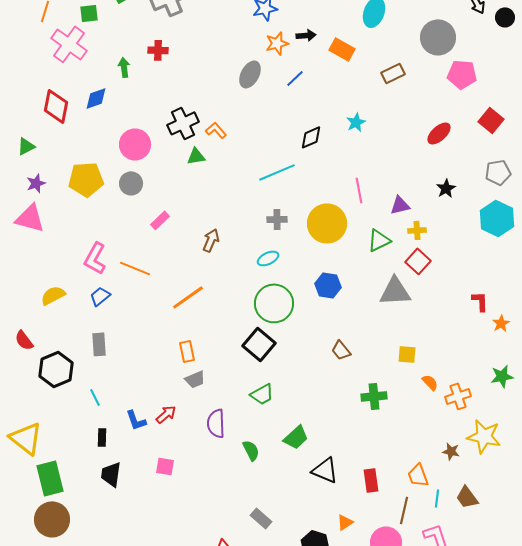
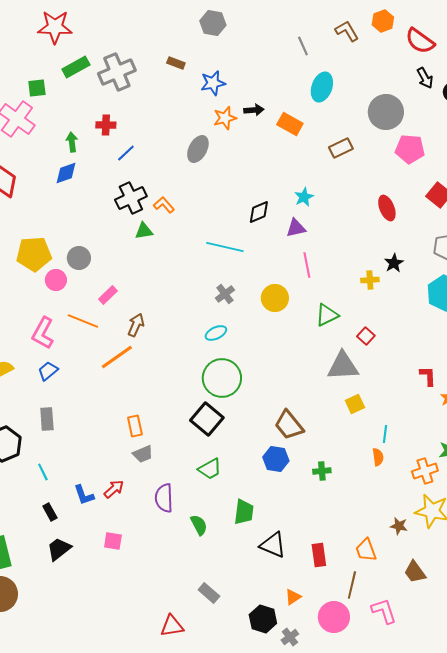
blue line: (295, 78) -> (126, 153), moved
blue diamond: (96, 98) -> (66, 173), moved
red ellipse: (439, 133) -> (387, 208), turned -70
pink circle: (135, 144) -> (56, 280), moved, size x0.7
cyan line: (277, 172) -> (225, 247), turned 36
purple triangle: (400, 205) -> (296, 228), moved
gray cross: (277, 219) -> (225, 294), turned -36
yellow circle: (327, 223) -> (275, 298), size x0.7
yellow cross: (417, 230) -> (370, 280), moved
brown arrow: (211, 240) -> (136, 325), moved
red square: (418, 261) -> (366, 336), size x0.7
orange line: (135, 268) -> (83, 321), moved
blue hexagon: (328, 285) -> (276, 459), moved
orange line: (188, 297) -> (117, 357), moved
brown trapezoid: (341, 350) -> (289, 425), size x1.5
yellow square: (407, 354) -> (355, 404), moved, turned -30
orange semicircle: (430, 382) -> (378, 457), turned 36
green cross: (374, 396) -> (322, 471), size x0.7
orange cross: (458, 396) -> (425, 471), moved
black rectangle: (102, 437) -> (50, 512), turned -30
green trapezoid: (296, 437) -> (244, 512), turned -40
black trapezoid: (111, 474) -> (59, 549), turned 44
cyan line: (437, 498) -> (385, 434), moved

